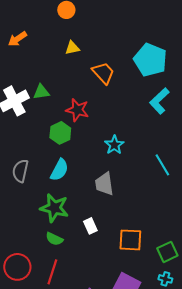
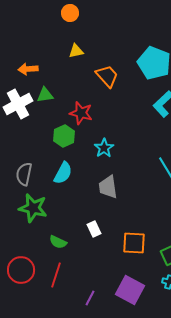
orange arrow: (17, 39) -> (28, 69), moved, turned 30
cyan star: (114, 145) -> (104, 148), moved
green star: (54, 208) -> (33, 208), moved

